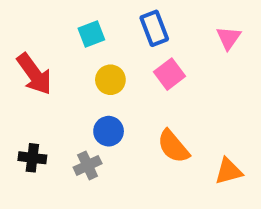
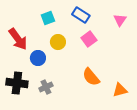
blue rectangle: (154, 28) -> (81, 15), turned -36
blue circle: (109, 131) -> (38, 58), moved
black cross: (32, 158) -> (17, 83), size x1.5

